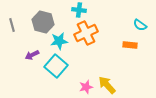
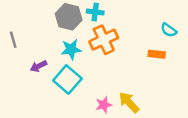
gray hexagon: (43, 22) -> (69, 17), moved
gray line: (12, 25) -> (13, 40), moved

